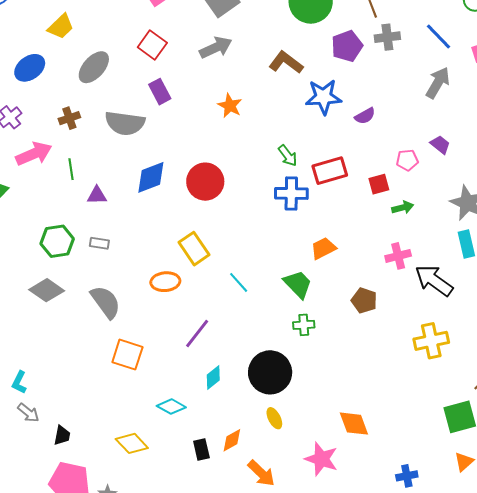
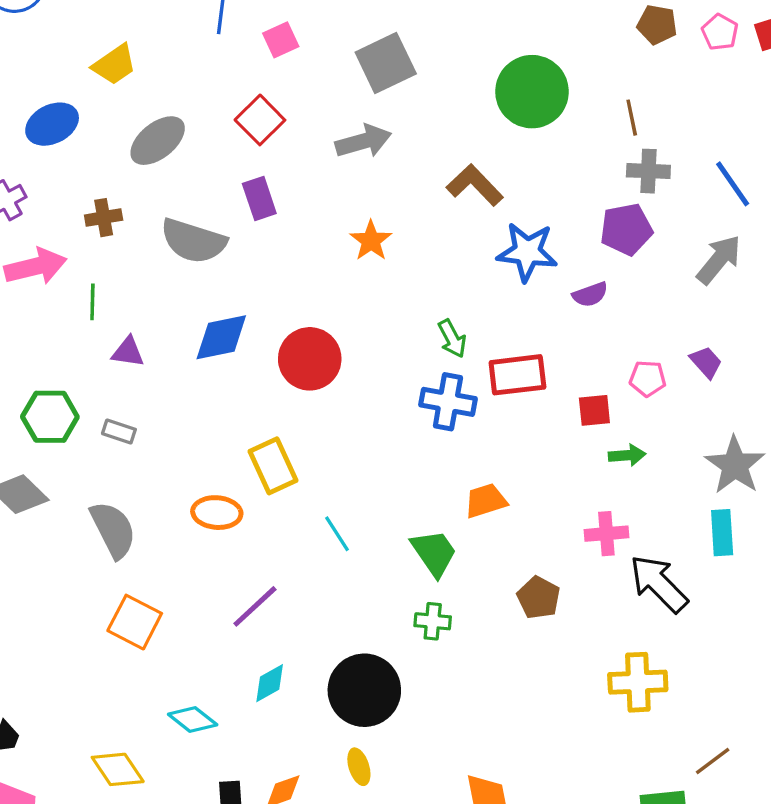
purple pentagon: (347, 46) -> (626, 229), moved

